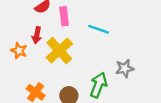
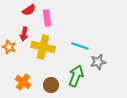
cyan line: (99, 29) -> (80, 46), moved
yellow cross: (59, 51) -> (43, 47), turned -35

